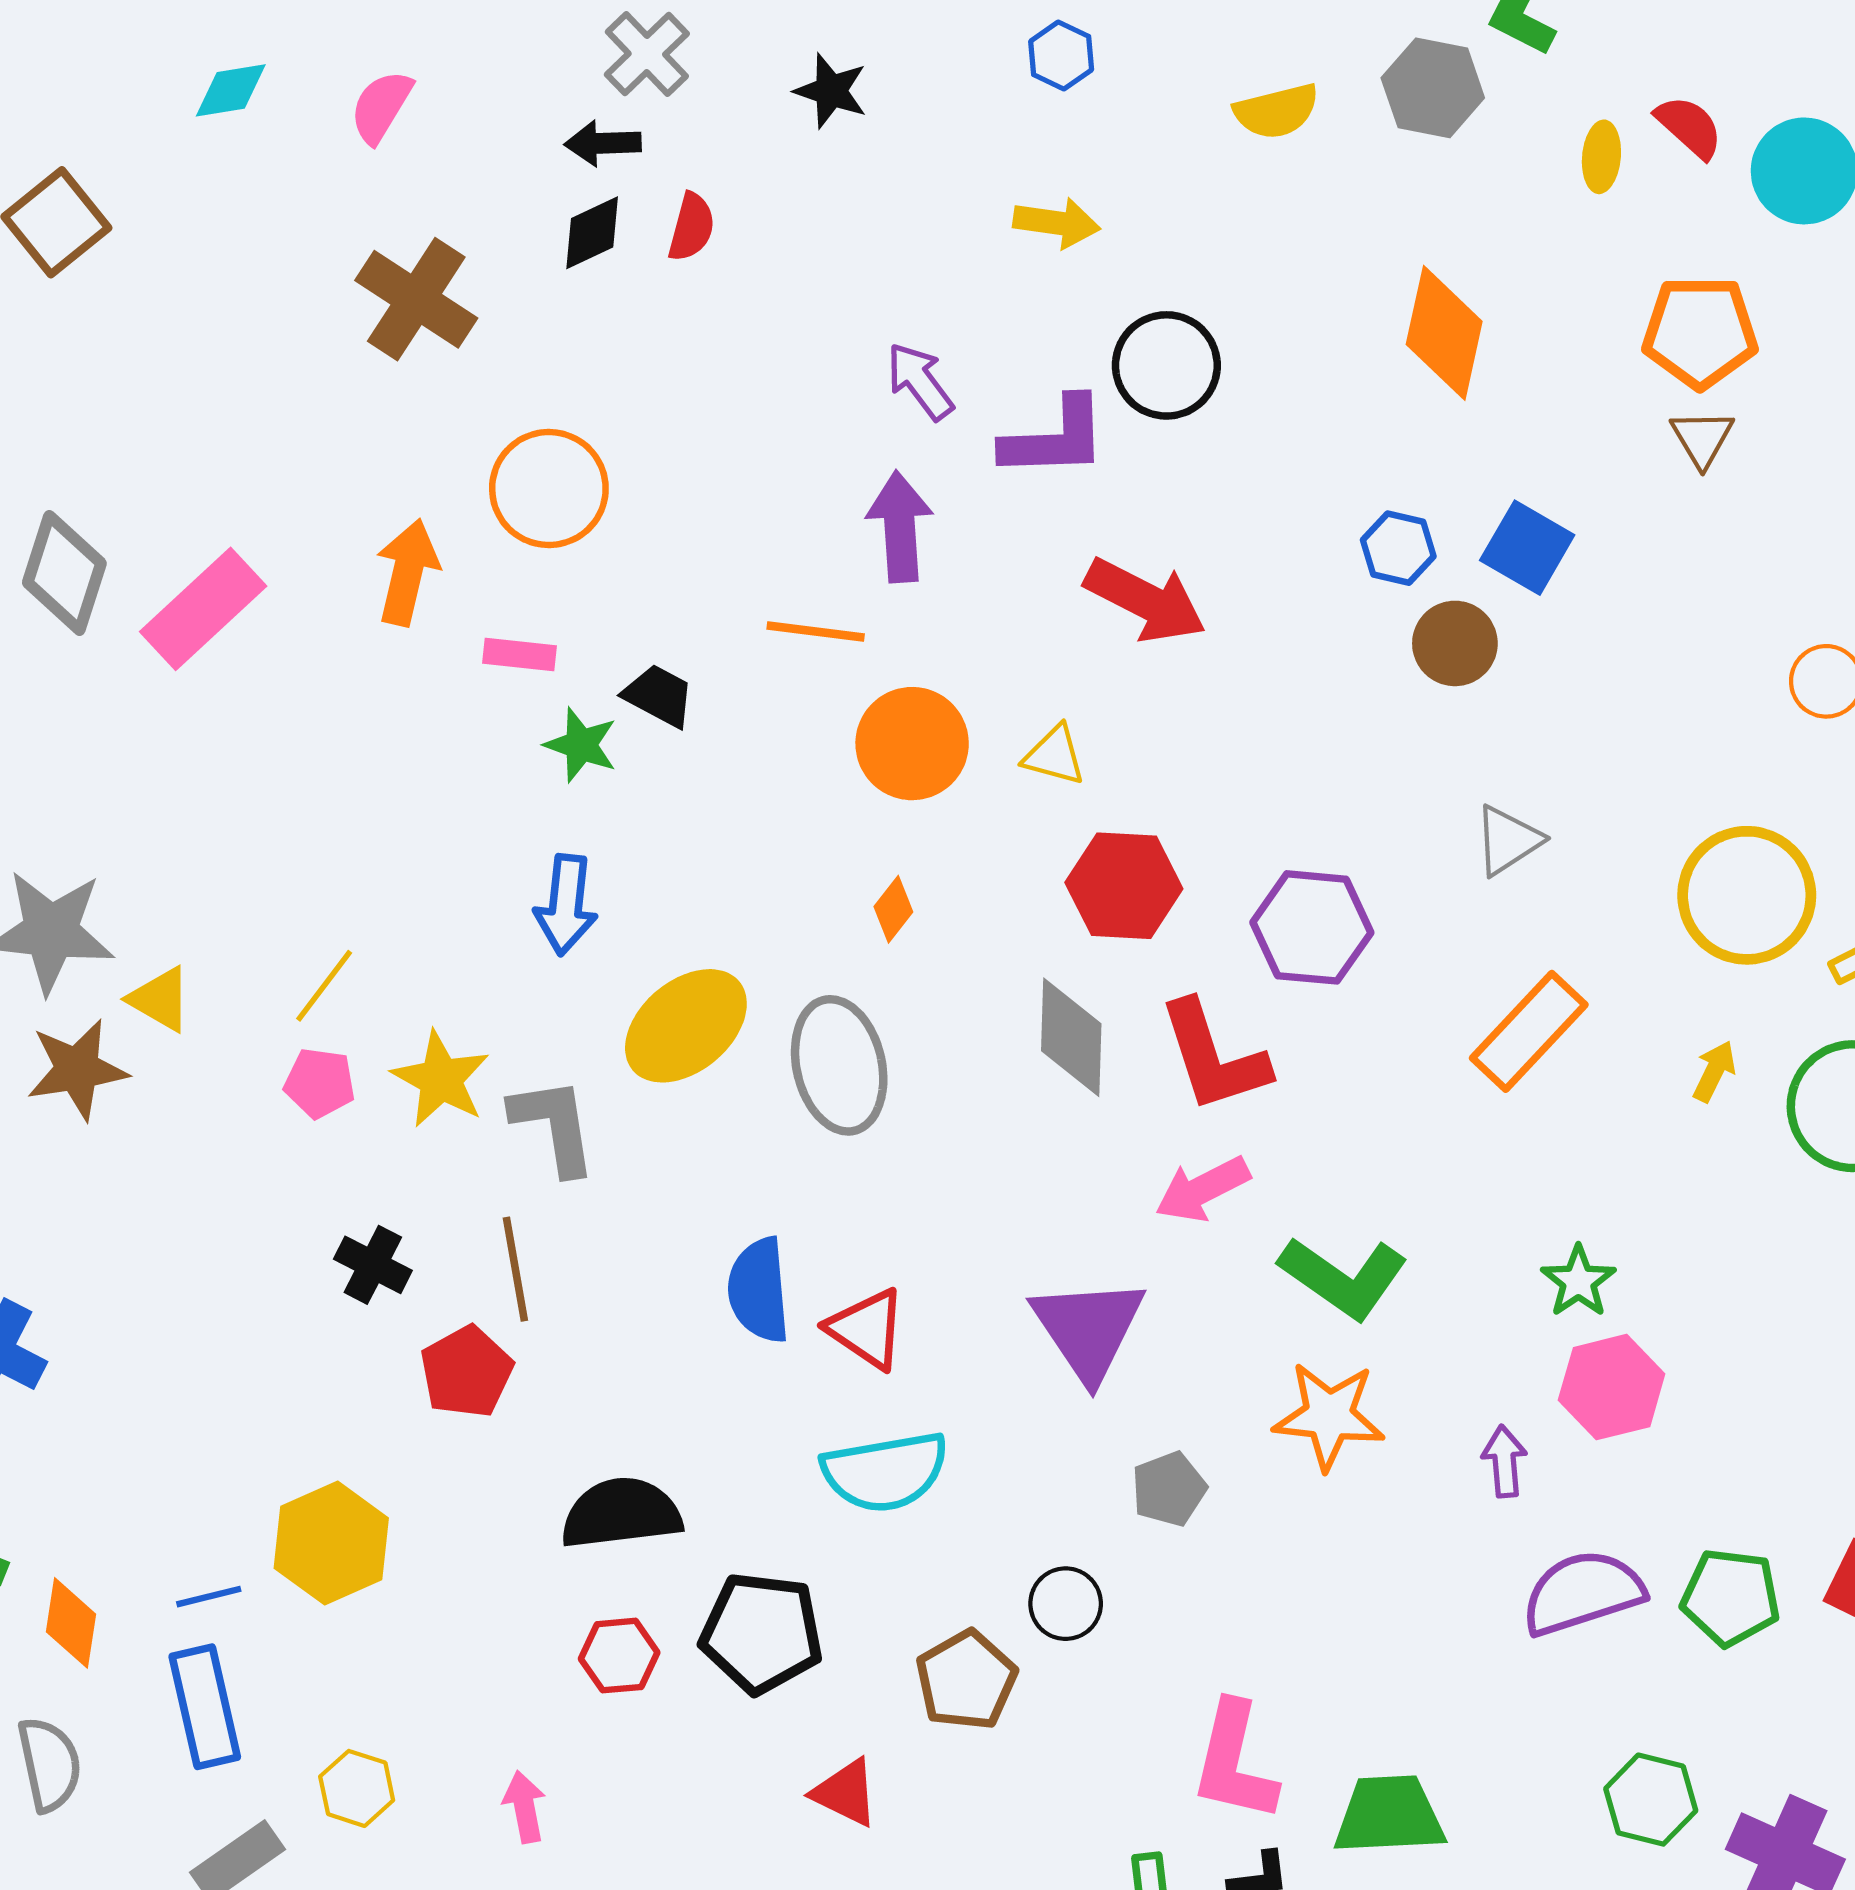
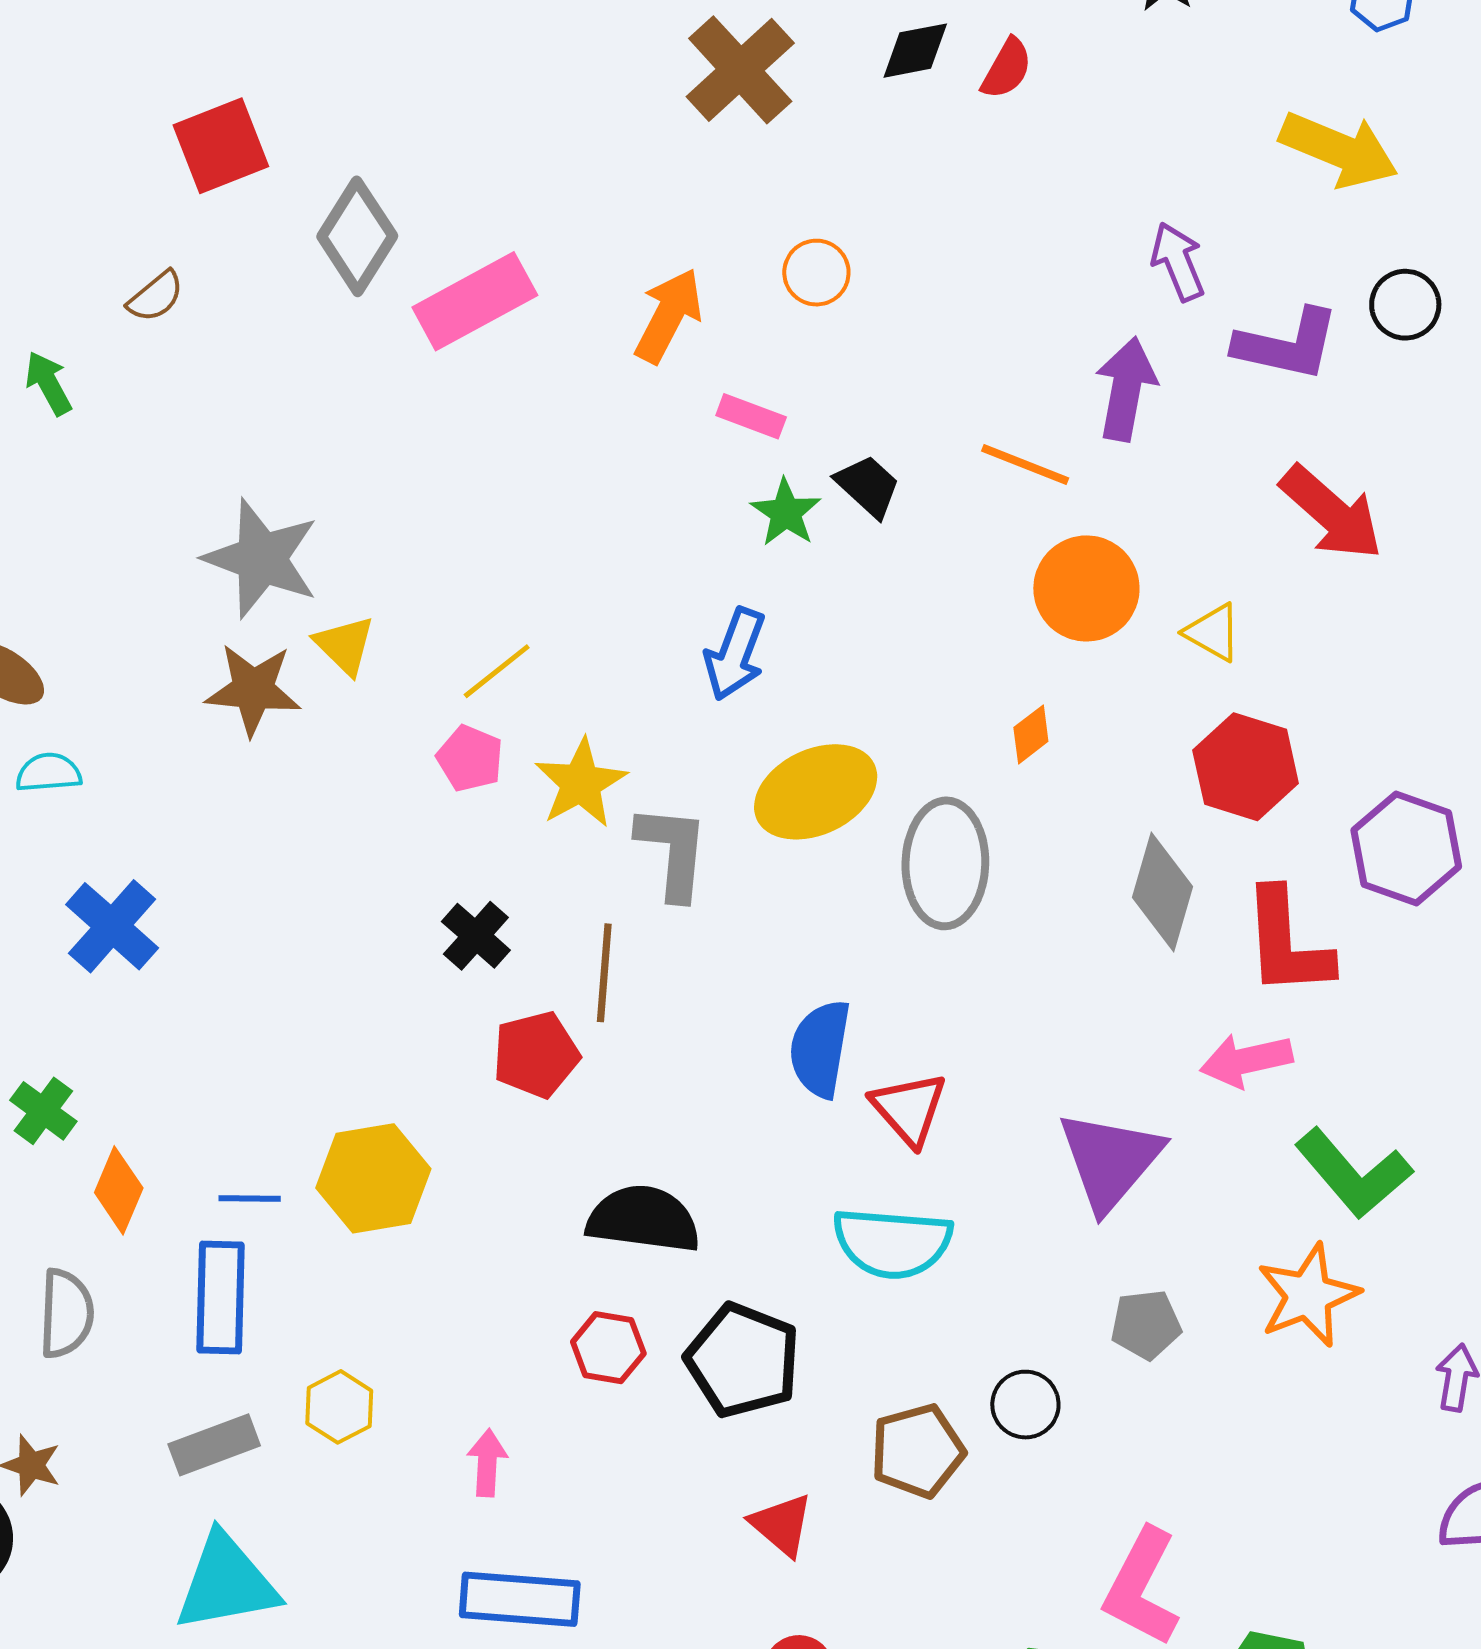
yellow arrow: (1057, 223) -> (1339, 150), size x1.5
black circle: (1166, 365) -> (1405, 305), size x0.7
orange circle: (549, 489) -> (816, 273), size x0.6
orange star: (1329, 1416) -> (1308, 1295), turned 30

